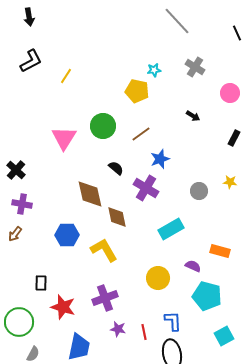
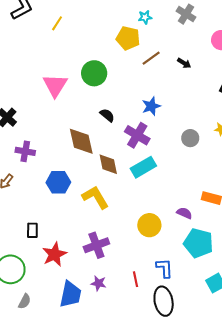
brown line: (141, 134) -> (151, 58), moved
purple cross: (22, 204) -> (25, 151), moved
cyan rectangle: (171, 229) -> (143, 167), moved
red star: (63, 307) -> (54, 254), turned 30
purple star: (118, 329) -> (99, 283), moved

